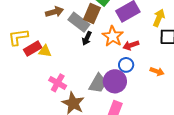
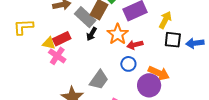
red rectangle: (33, 49) -> (62, 39), moved
orange arrow: (157, 71) -> (159, 73), size x1.5
purple circle: (115, 81) -> (149, 85), moved
pink cross: (58, 83) -> (57, 56), moved

